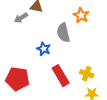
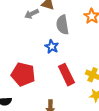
gray semicircle: (63, 33) -> (62, 25), moved

